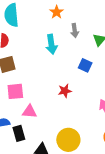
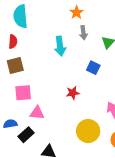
orange star: (57, 12) -> (76, 12), moved
black rectangle: (19, 133) -> (26, 135), turned 63
yellow circle: (68, 140) -> (88, 131), moved

